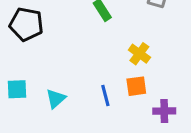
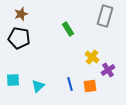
orange square: (136, 86) -> (90, 86), moved
purple cross: (164, 111) -> (108, 70), moved, turned -32

